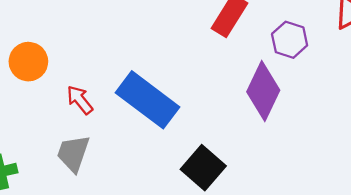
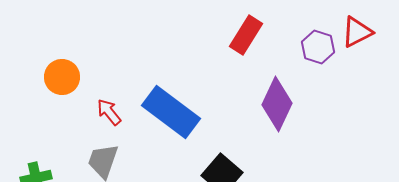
purple hexagon: (290, 40) -> (318, 47), moved

